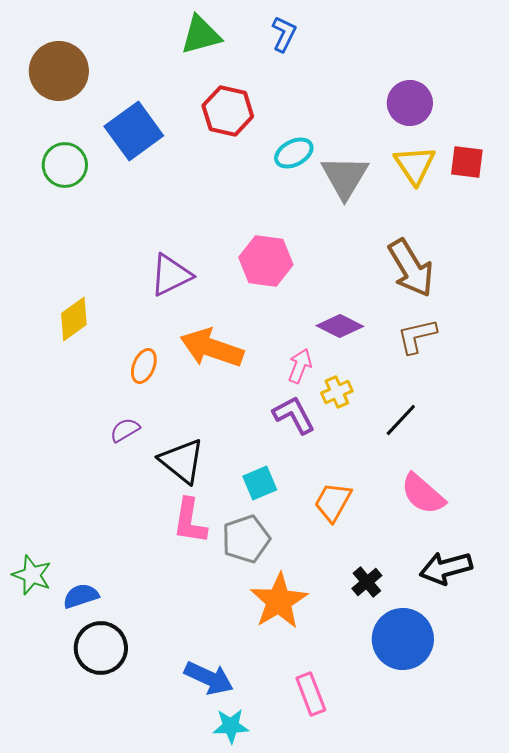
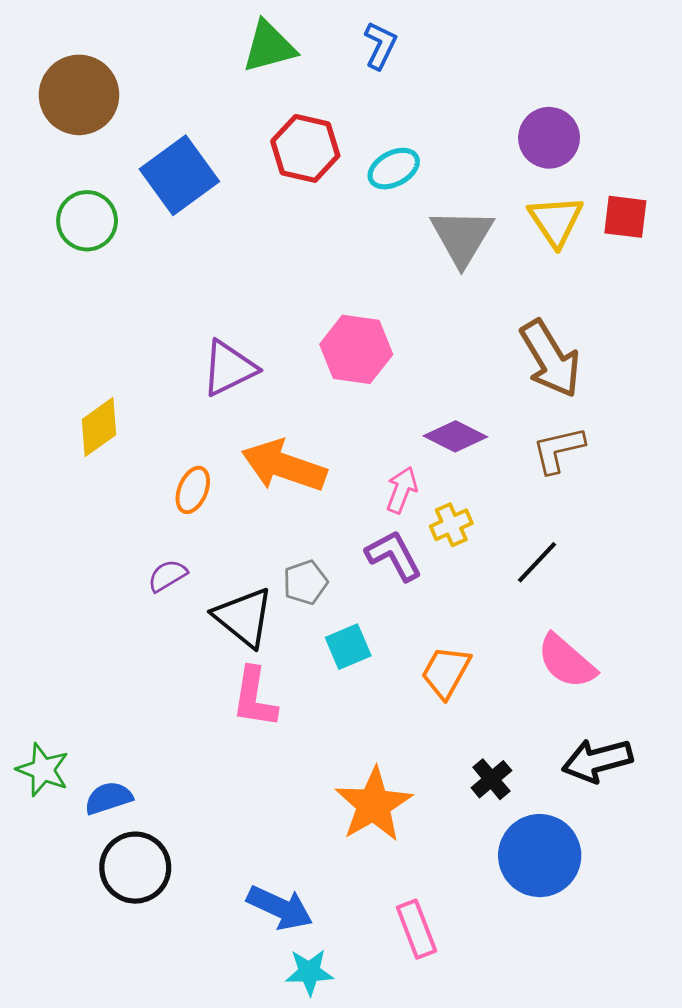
cyan ellipse: (294, 153) -> (394, 169), moved
gray pentagon: (246, 539) -> (305, 582), moved, size x0.7

